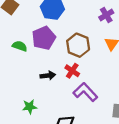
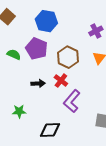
purple pentagon: (44, 38) -> (37, 49), turned -30
purple L-shape: (85, 92) -> (72, 101), turned -100

